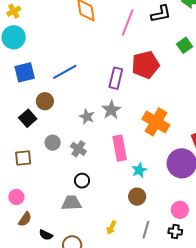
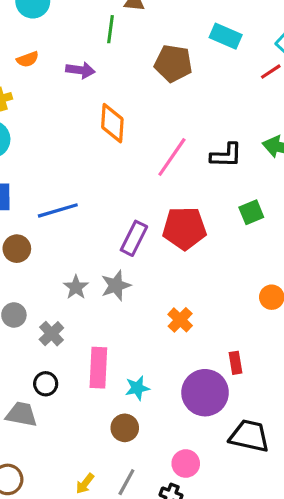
orange cross: (156, 122) -> (180, 320), size x0.6
pink rectangle: (120, 148) -> (98, 368), moved
yellow arrow: (111, 228) -> (85, 484), moved

